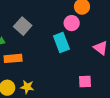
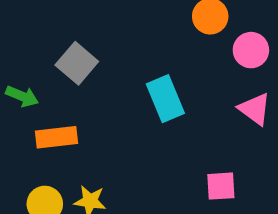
pink circle: (72, 23) -> (251, 50), moved

